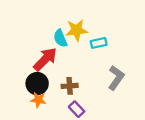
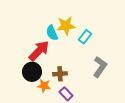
cyan rectangle: (99, 43) -> (85, 37), turned -40
orange star: (38, 100) -> (44, 86), moved

